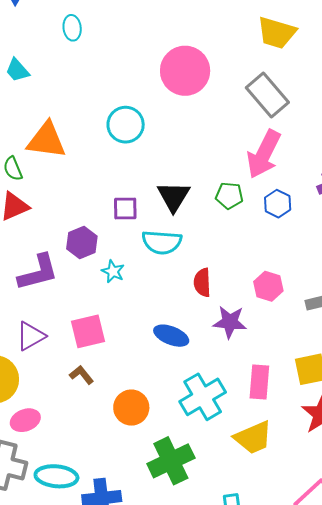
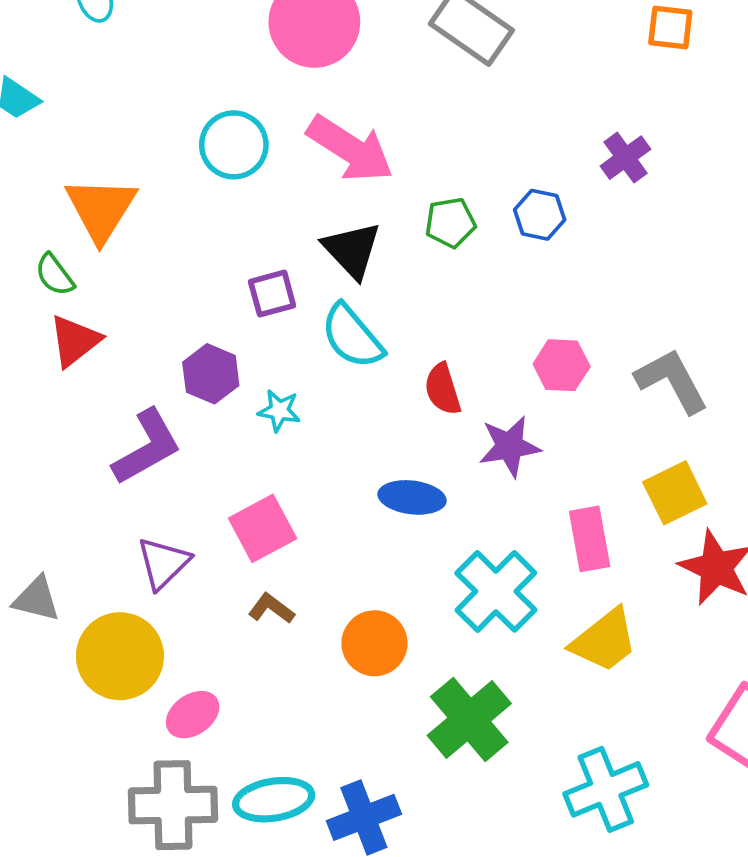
orange triangle: (46, 140) -> (101, 209), turned -51
pink arrow: (264, 154) -> (350, 149), moved, turned -69
cyan semicircle: (162, 242) -> (352, 336), turned 60

